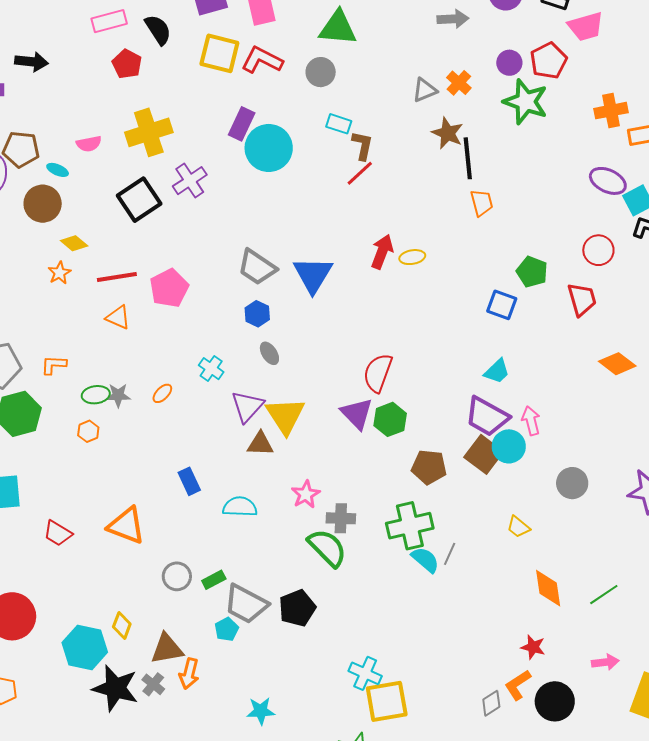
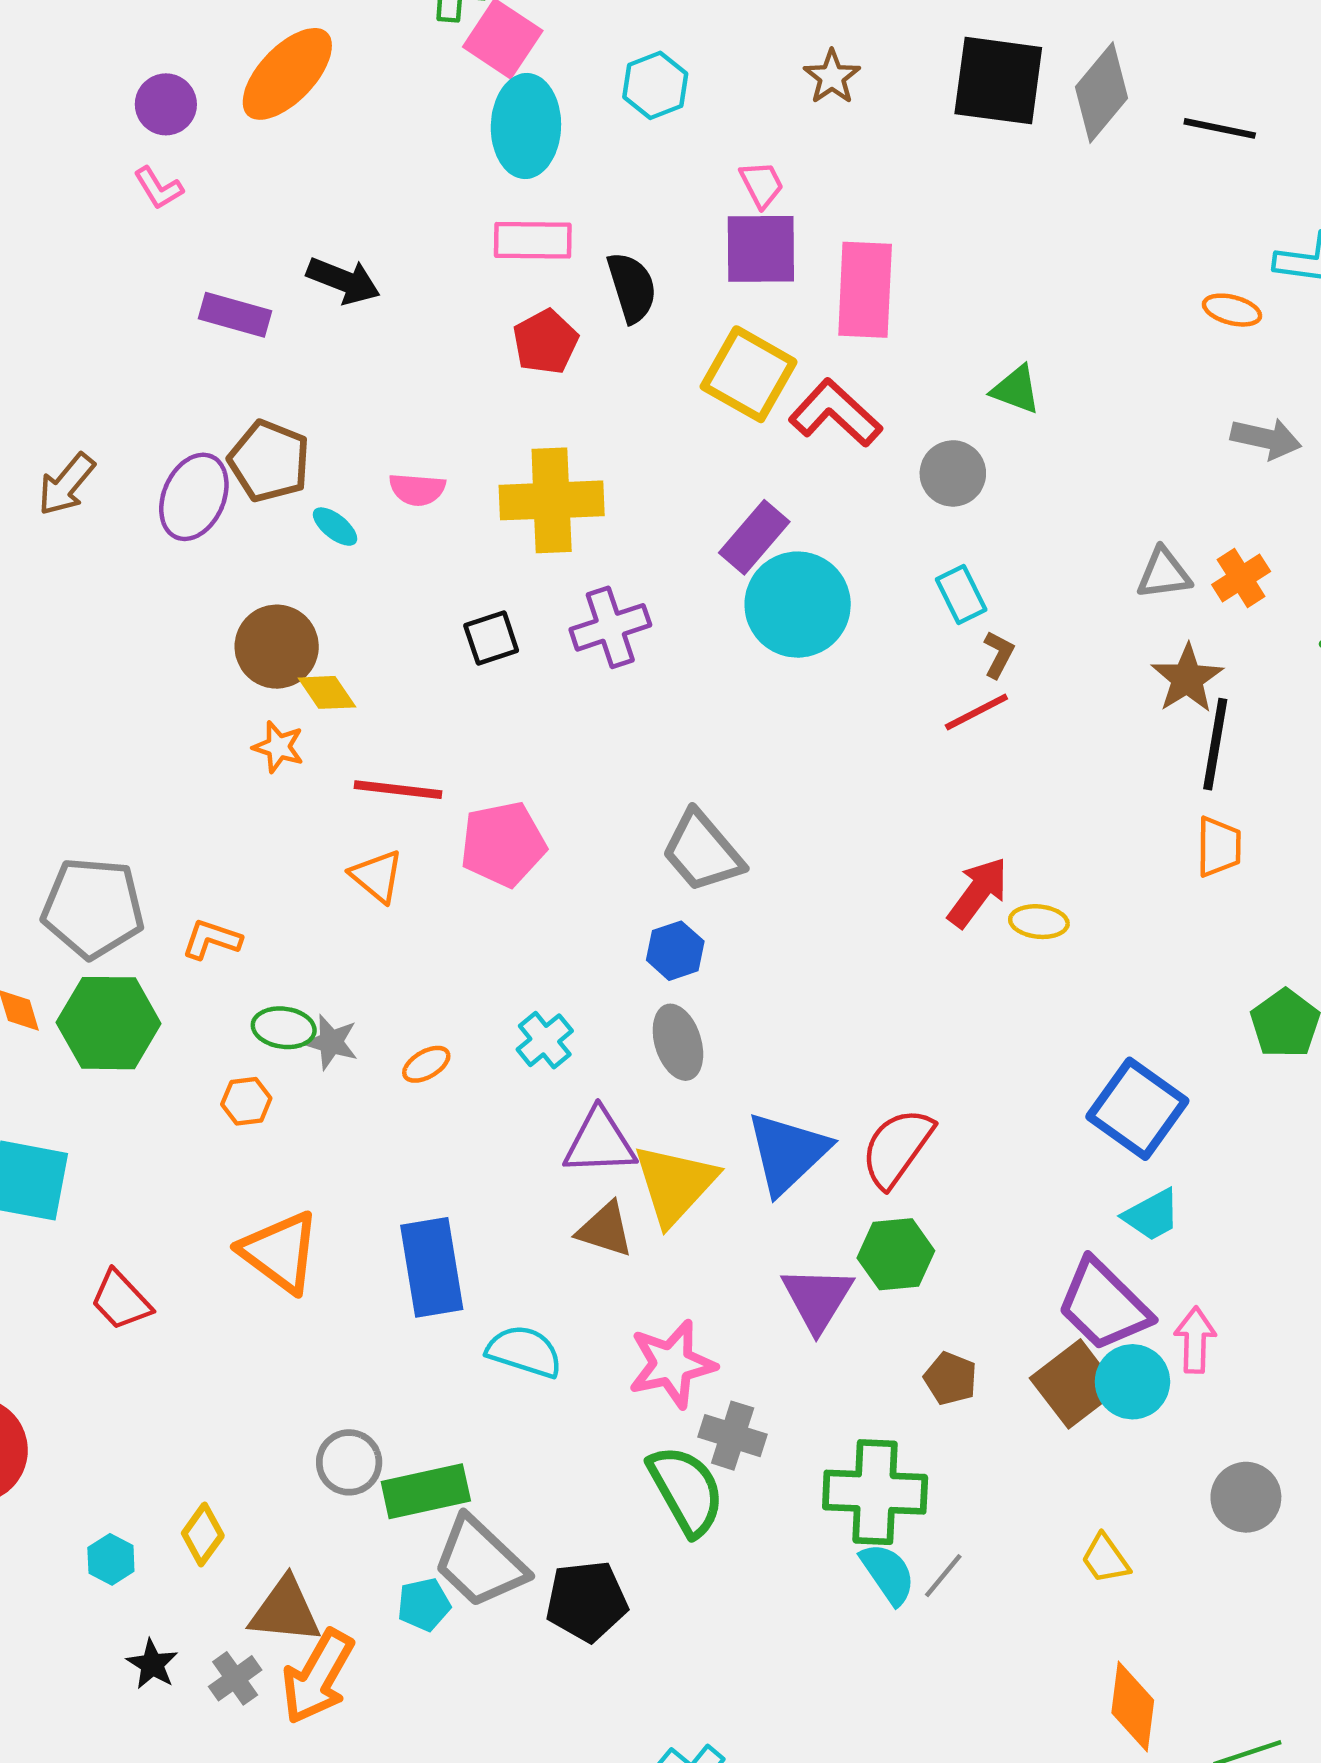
green triangle: (338, 28) -> (1016, 390), size x0.6
cyan rectangle: (339, 124) -> (961, 595), turned 30
brown L-shape: (362, 145) -> (999, 654), size x0.7
black square: (139, 200) -> (491, 638), size x0.6
brown circle: (43, 204) -> (277, 647), moved
orange star: (59, 273) -> (278, 747), turned 30
blue triangle: (313, 275) -> (788, 1153), moved
blue square: (502, 305) -> (1137, 1109), moved, size x1.4
gray ellipse: (269, 353) -> (678, 1042), size x1.4
purple triangle: (247, 406) -> (600, 1142), turned 30
purple triangle: (357, 414) -> (817, 1299), moved
brown pentagon: (429, 467) -> (950, 1378), size x0.7
blue rectangle: (189, 481) -> (432, 1267), size x1.6
pink star: (306, 494) -> (672, 1364), size x1.4
orange triangle: (126, 526) -> (280, 1252), moved
green rectangle: (214, 580) -> (426, 1491), size x1.6
cyan hexagon: (85, 647) -> (111, 1559), size x0.5
orange arrow: (189, 674) -> (318, 1677), size x1.4
black star: (115, 688) -> (152, 1664), size x0.5

